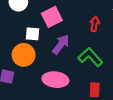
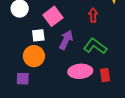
pink ellipse: (55, 80) -> (80, 71), moved

